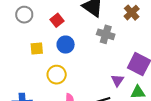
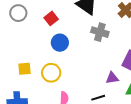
yellow square: (37, 48) -> (25, 69), moved
purple triangle: (118, 80) -> (112, 78), turned 48

